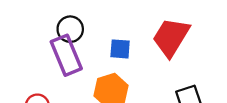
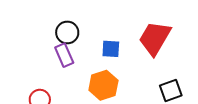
purple rectangle: (66, 55) -> (64, 55), size x0.7

